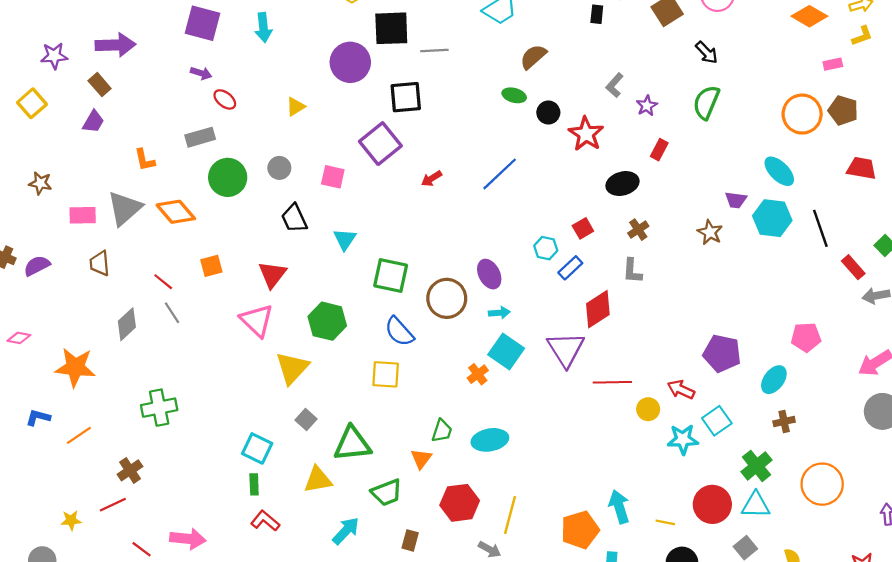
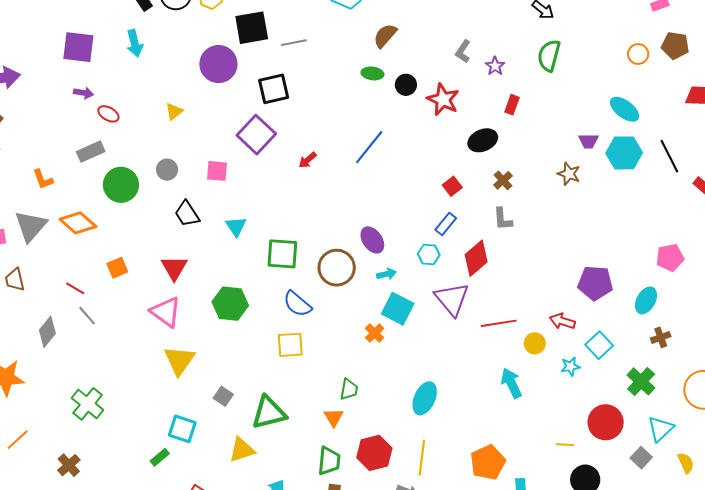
orange circle: (802, 114) -> (638, 54), size x0.6
cyan hexagon: (546, 248) -> (429, 254), moved
yellow triangle: (292, 368) -> (179, 360), moved
green cross: (159, 408) -> (88, 404), turned -32
cyan star: (683, 439) -> (570, 367), size x0.7
cyan ellipse: (490, 440) -> (425, 398), moved, turned -48
green rectangle: (254, 484) -> (160, 457), moved, turned 60
green trapezoid: (387, 492) -> (329, 461), moved, turned -56
cyan triangle: (756, 505) -> (661, 429), moved, turned -36
cyan arrow: (619, 507) -> (511, 383), moved

